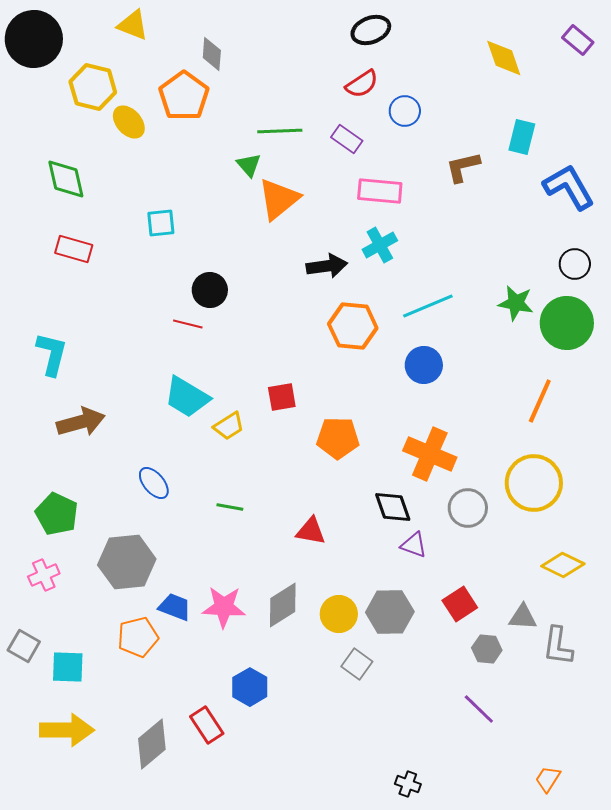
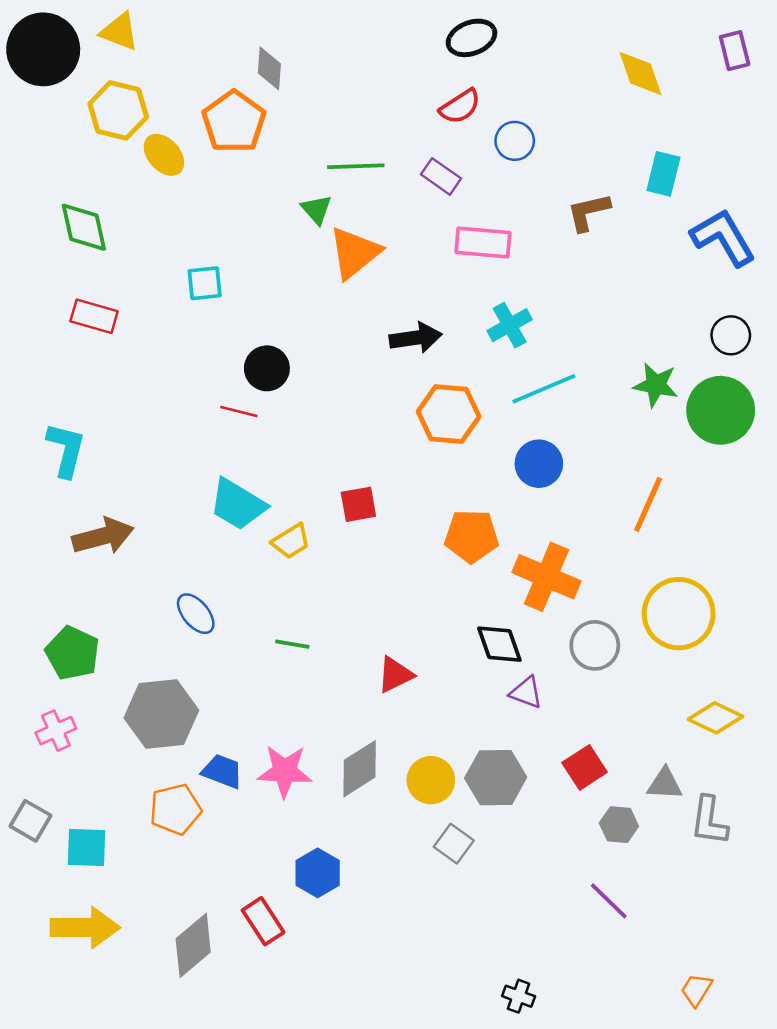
yellow triangle: (133, 25) -> (119, 32), moved
purple rectangle: (578, 40) -> (735, 51), turned 36
cyan cross: (380, 245) -> (510, 325), moved
orange line: (540, 401) -> (648, 504), moved
orange pentagon: (338, 438) -> (472, 536), moved
red triangle: (311, 531) -> (395, 675), turned -36

